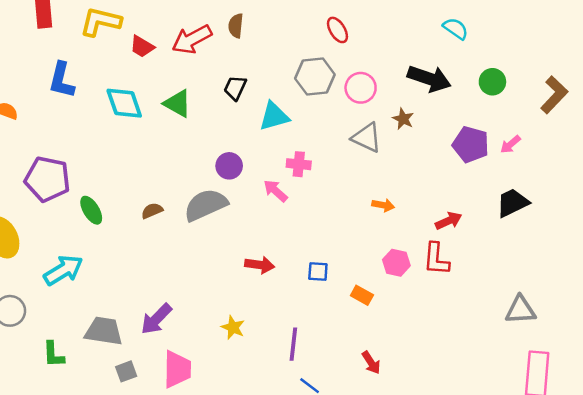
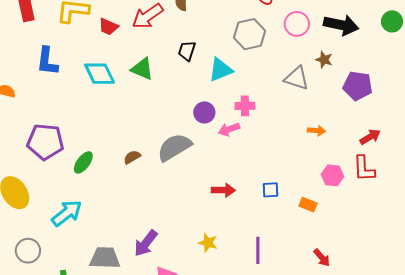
pink circle: (361, 88) -> (297, 24), moved
purple pentagon: (471, 144) -> (358, 86), moved
purple circle: (229, 166) -> (204, 112), moved
pink arrow: (276, 191) -> (229, 129), turned -55
green ellipse: (91, 210) -> (83, 162), turned 75

